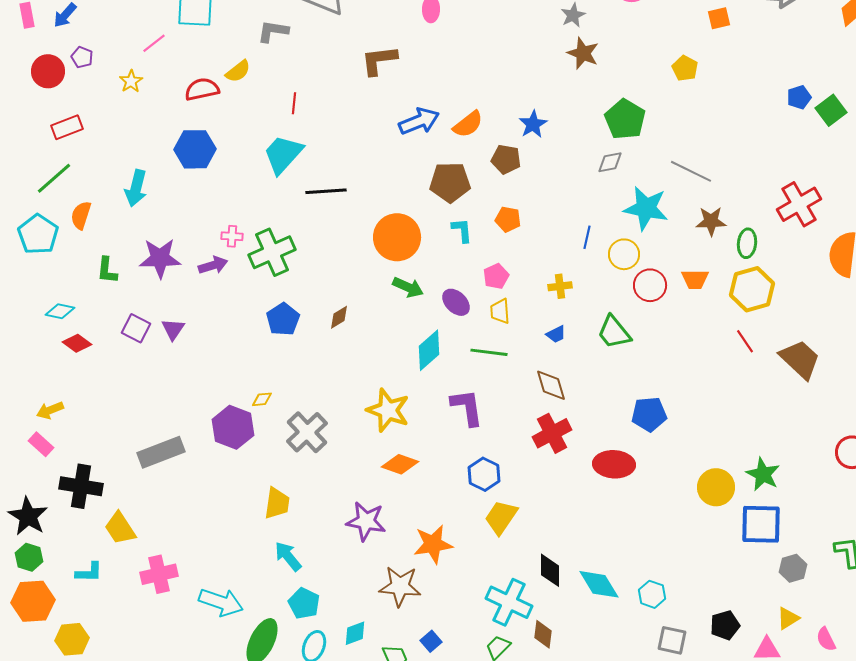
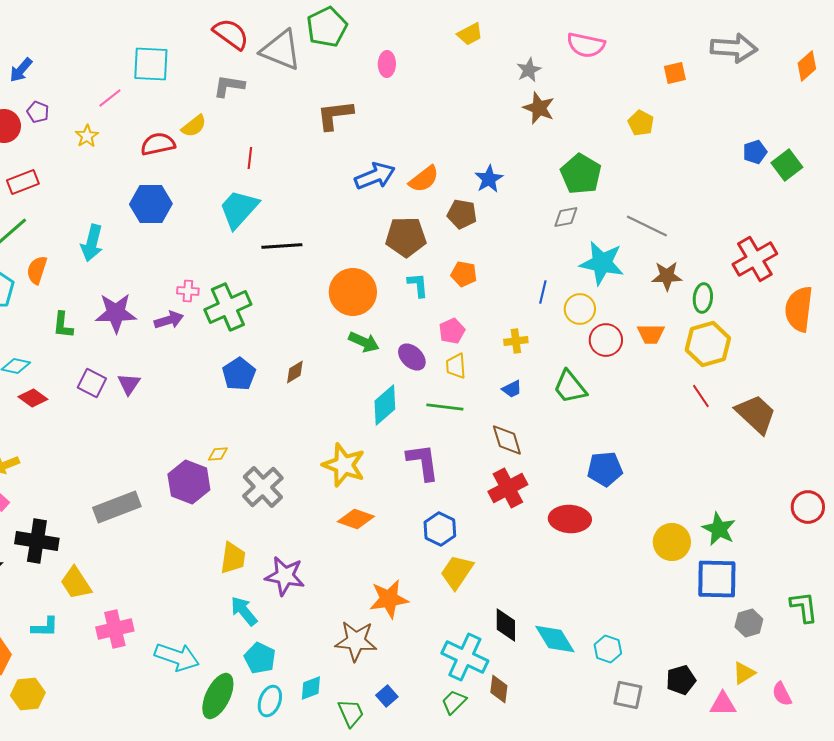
purple star: (366, 521) -> (285, 576), moved

